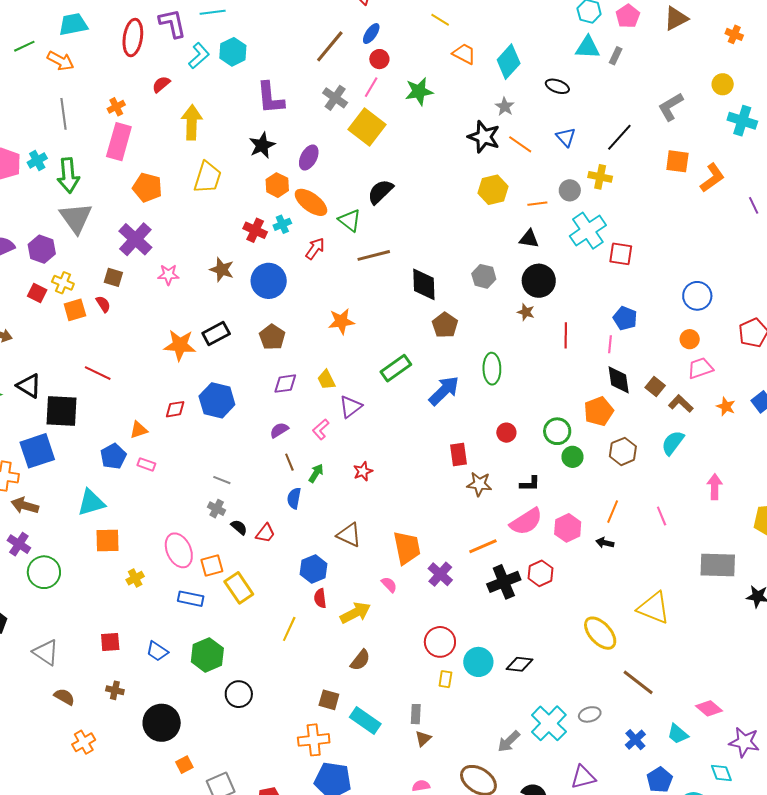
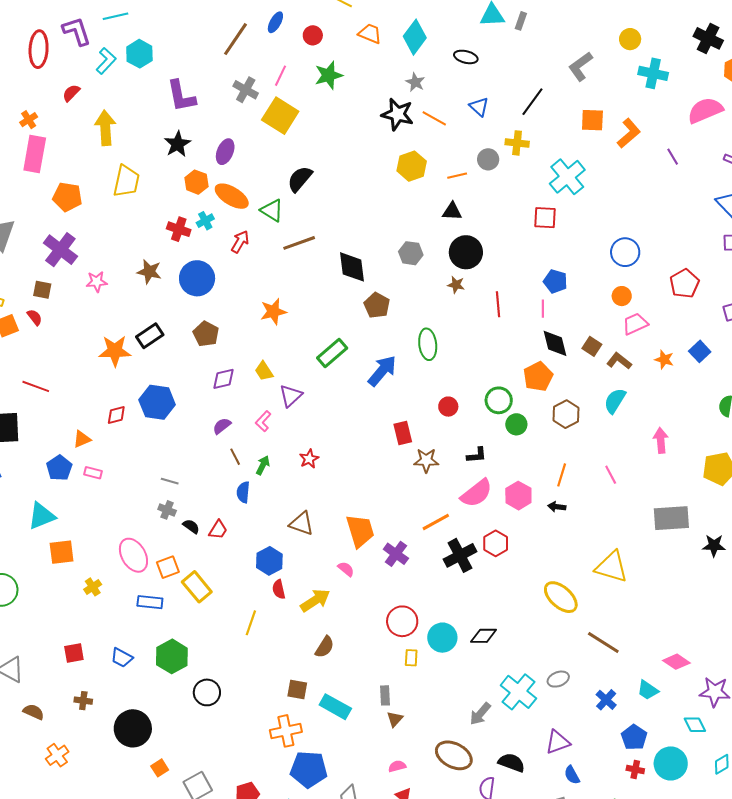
red circle: (379, 59) -> (313, 35), moved
cyan cross: (588, 231) -> (567, 177), moved

